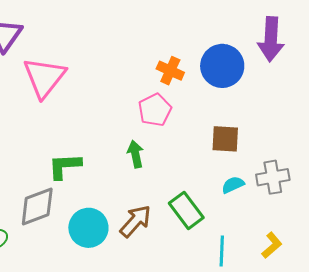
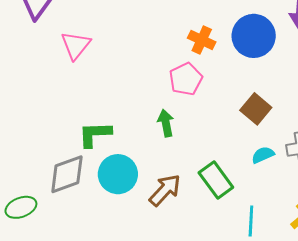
pink triangle: (44, 77) -> (76, 45), size x0.7
brown square: (225, 139) -> (256, 109), turned 36
cyan circle: (88, 228) -> (118, 174), moved

